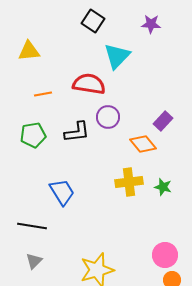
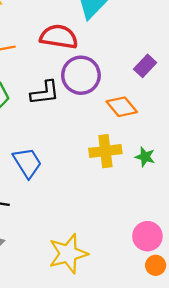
purple circle: (108, 117) -> (81, 75), size x1.4
purple rectangle: (163, 121) -> (145, 66), moved

